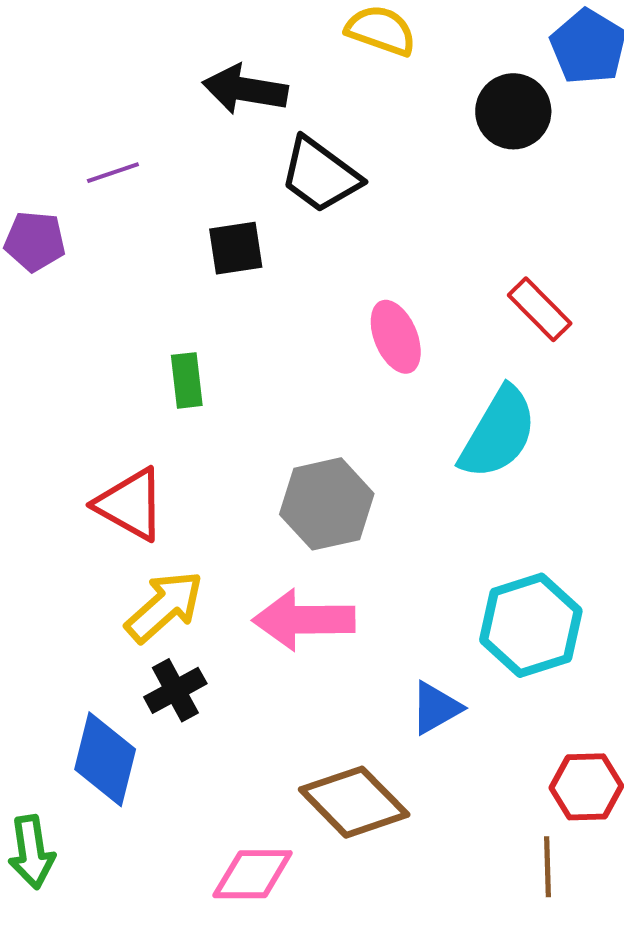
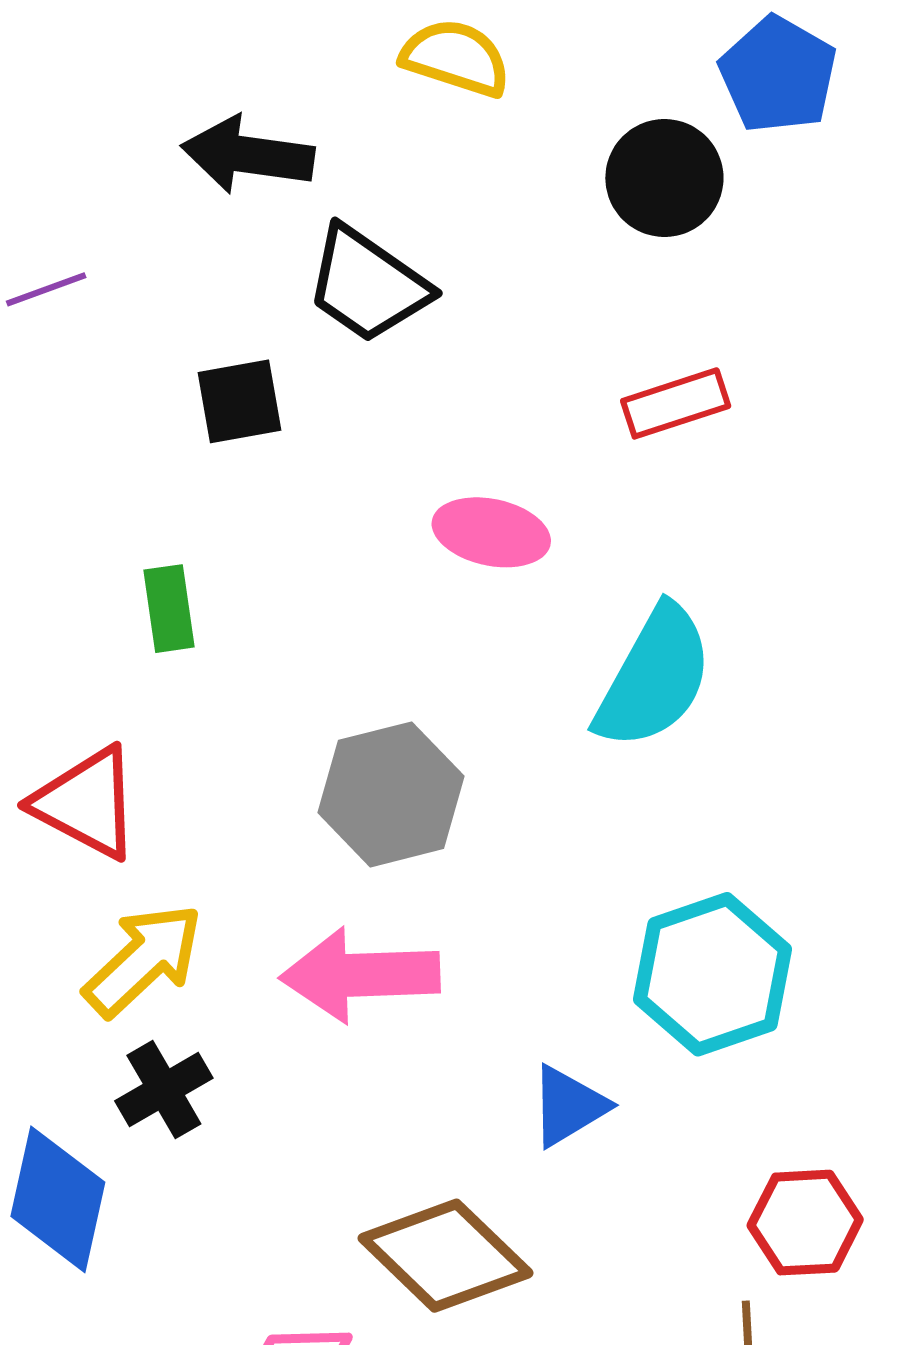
red rectangle: (540, 309) -> (676, 403), moved, turned -62
pink ellipse: (396, 337) -> (491, 532), turned -54

